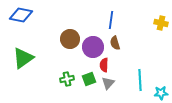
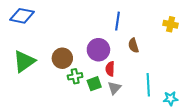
brown circle: (70, 39) -> (62, 58), moved
brown semicircle: (115, 43) -> (133, 45), moved
green cross: (67, 79) -> (75, 76), moved

